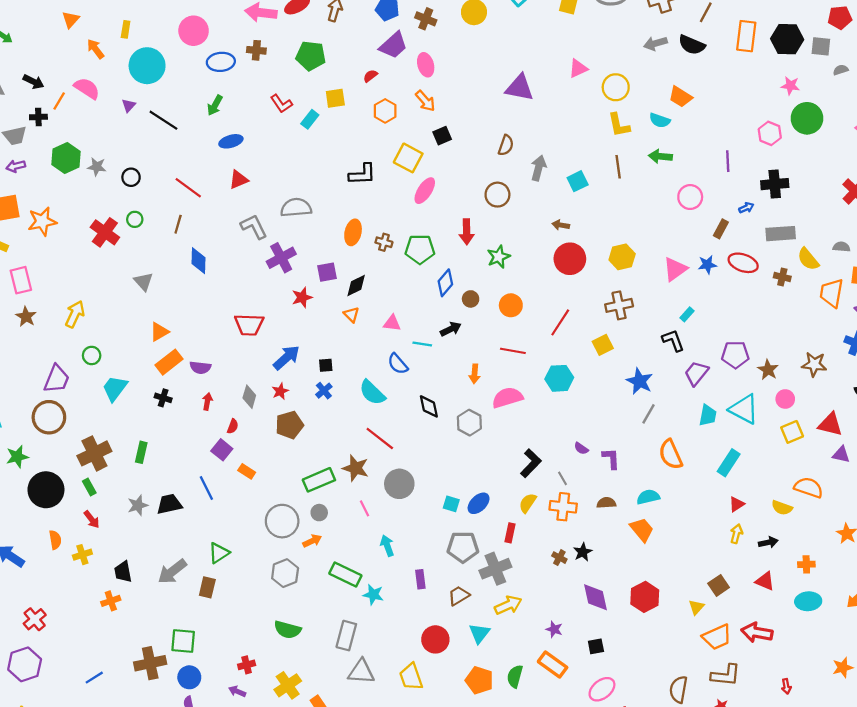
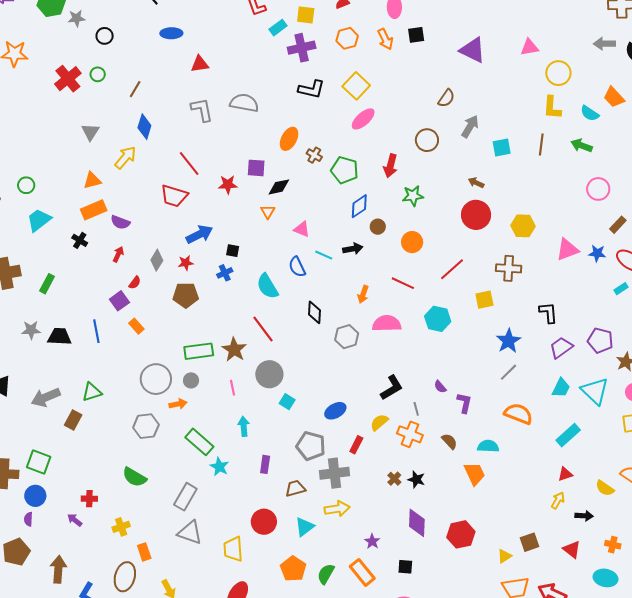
black square: (442, 136) -> (416, 35), moved
blue ellipse: (231, 141) -> (171, 33), moved
gray star: (97, 167) -> (77, 18), turned -30
red line: (188, 188) -> (189, 164), moved
purple cross: (281, 258) -> (302, 48), moved
yellow arrow: (75, 314) -> (125, 157), moved
cyan rectangle: (687, 314) -> (621, 289), moved
orange semicircle: (671, 454) -> (518, 414), turned 120
brown semicircle: (606, 503) -> (449, 441), turned 36
cyan square: (451, 504) -> (287, 402), moved
black star: (583, 552) -> (416, 479), turned 30
yellow cross: (288, 685) -> (121, 527), size x0.7

